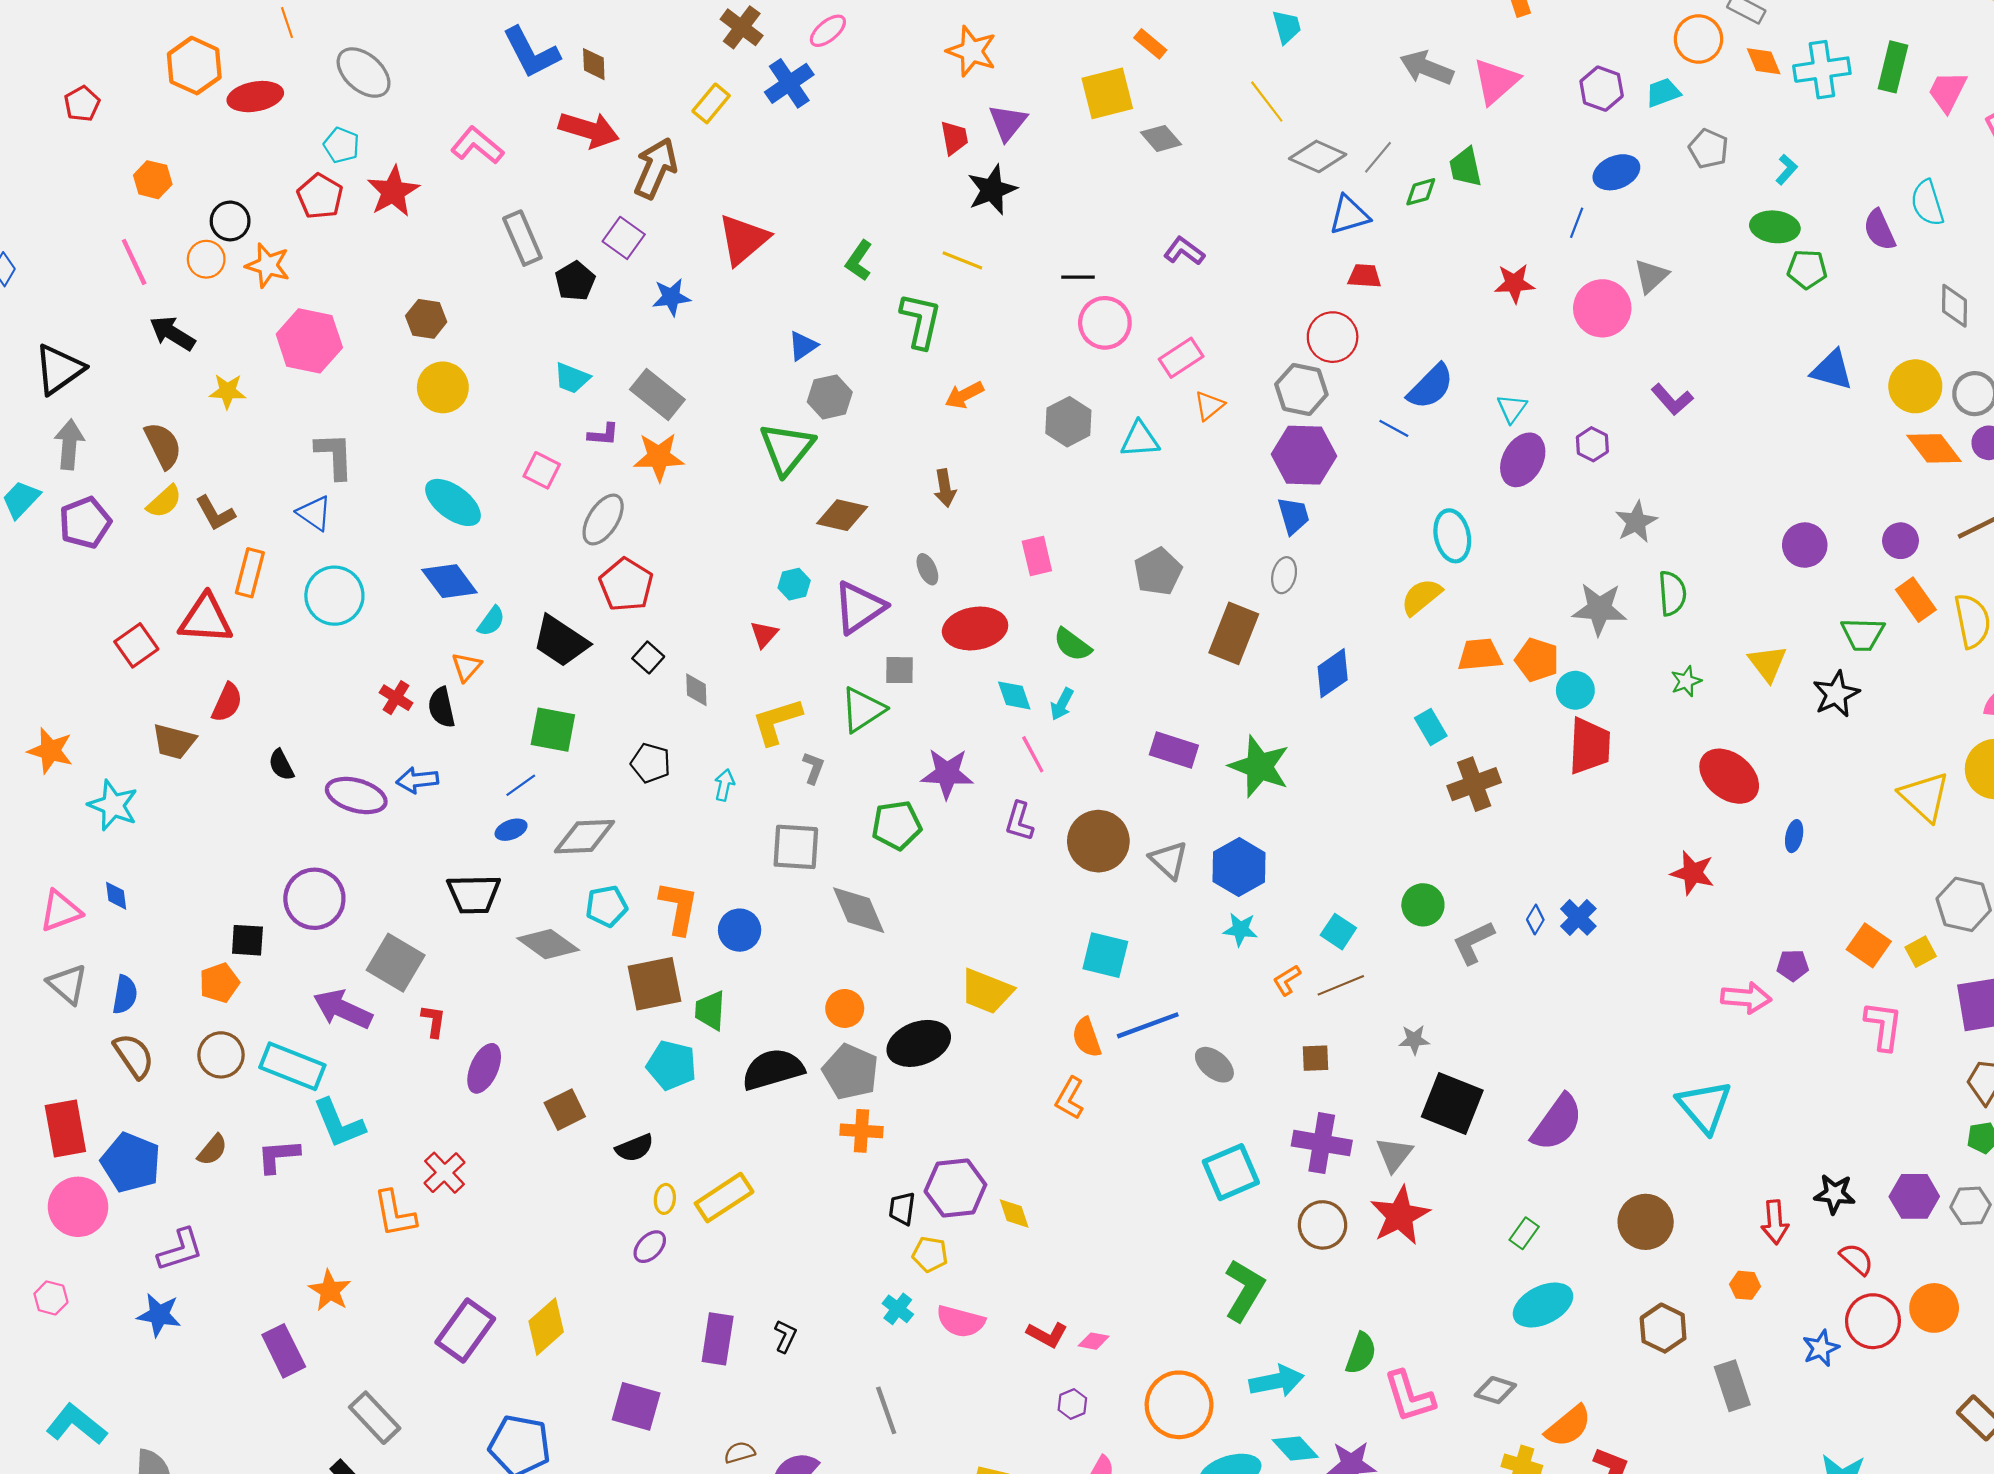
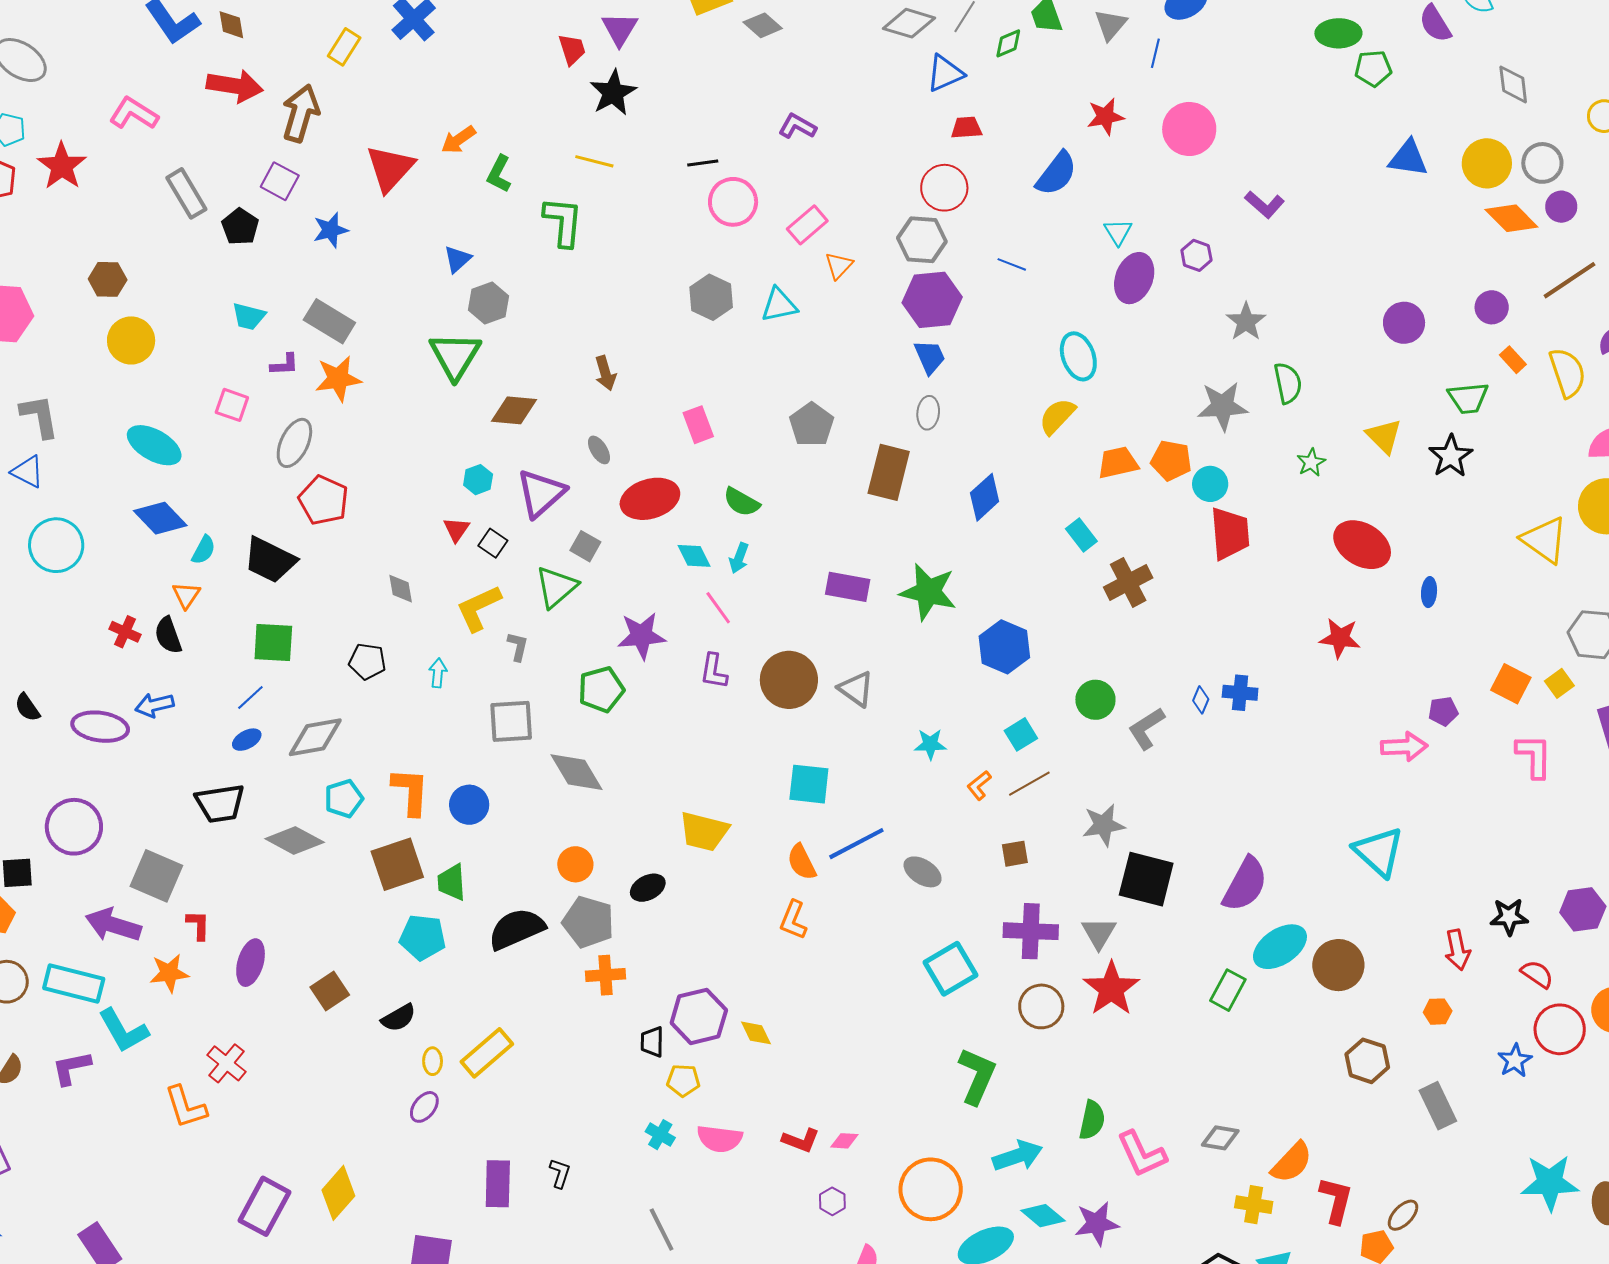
gray triangle: (1651, 276) -> (1111, 25), moved
blue semicircle: (1431, 387) -> (1056, 174), moved
orange arrow: (964, 395) -> (458, 140), moved
orange rectangle: (1916, 600) -> (1513, 360), size x0.7
black square: (648, 657) -> (493, 543), moved
gray square: (900, 670) -> (585, 546), turned 36
blue hexagon: (1239, 867) -> (1004, 647), moved
blue cross: (1578, 917) -> (1240, 693), turned -32
cyan square: (1338, 932) -> (1021, 734), turned 32
gray star: (1414, 1040) -> (1104, 825), size x1.5
black ellipse: (919, 1043) -> (648, 888), size x0.6
green rectangle: (1524, 1233) -> (1228, 990), size x1.4
orange star: (330, 1291) -> (169, 973), moved, turned -30
cyan ellipse: (1543, 1305) -> (1280, 947), moved

